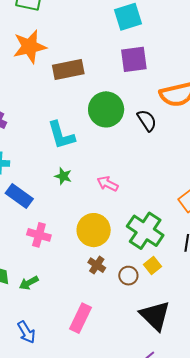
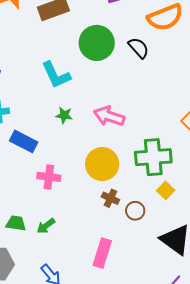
pink arrow: (108, 184) -> (109, 116), size x1.4
green cross: (145, 231) -> (153, 157), turned -30
brown circle: (128, 276) -> (135, 211), moved

